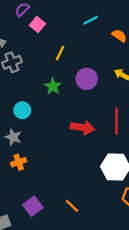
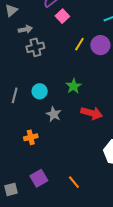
purple circle: (87, 79) -> (100, 45), moved
green star: (53, 86) -> (74, 86), moved
gray star: (13, 137) -> (54, 114), moved

